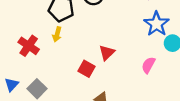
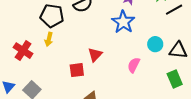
blue star: (156, 24) -> (123, 22), moved
red square: (86, 69) -> (77, 70), turned -35

